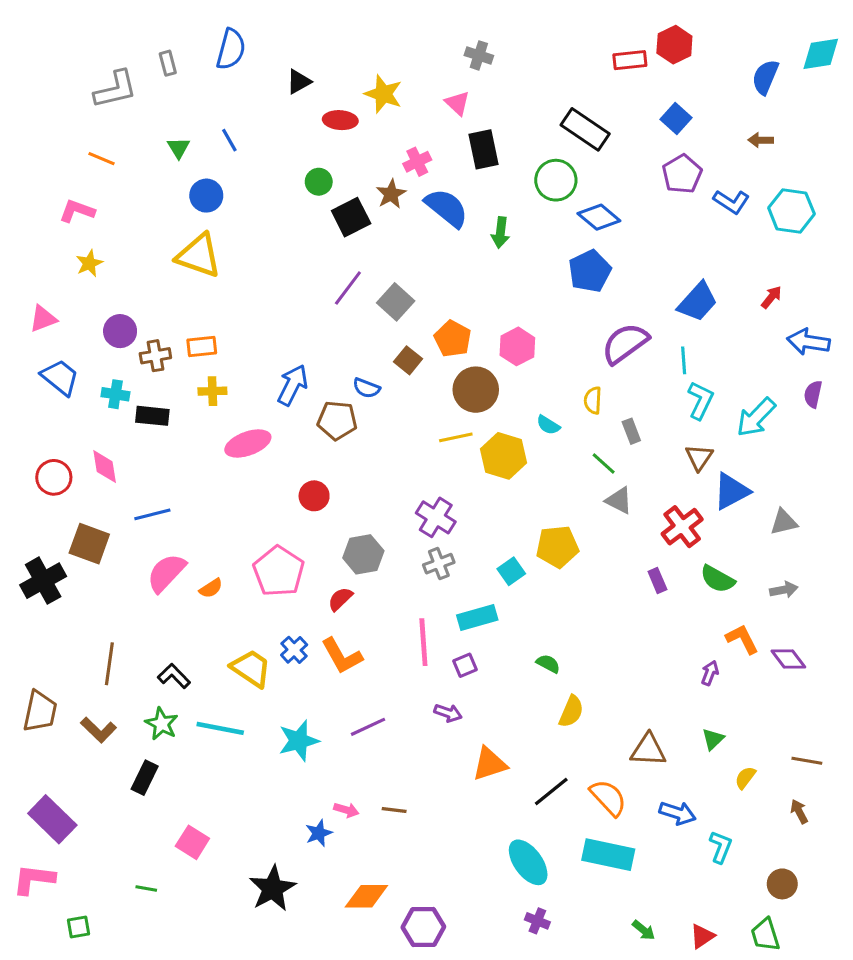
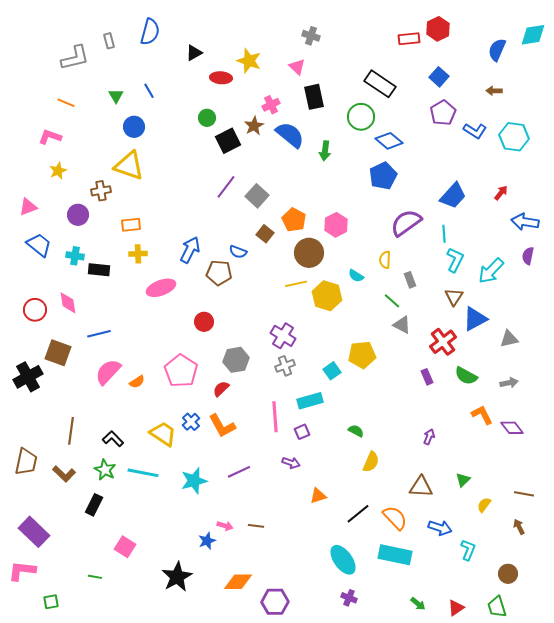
brown cross: (155, 356) -> (101, 191), moved
purple arrow: (710, 673) -> (429, 437), moved
orange triangle: (490, 764) -> (318, 496), size x0.7

